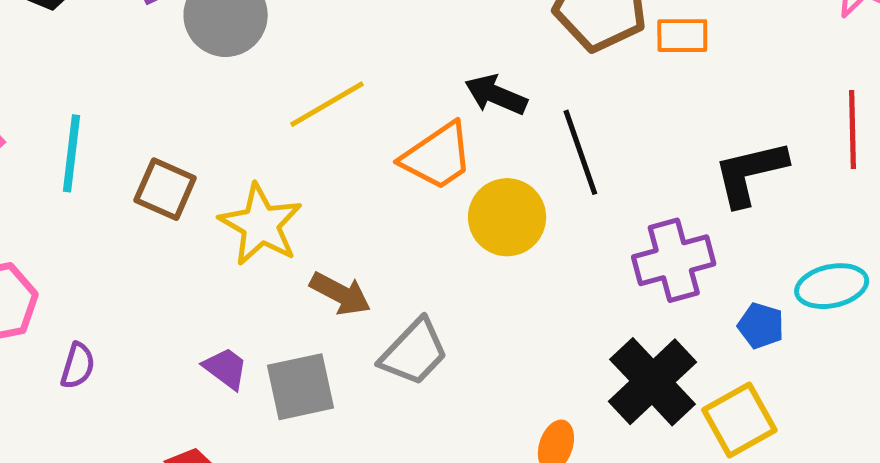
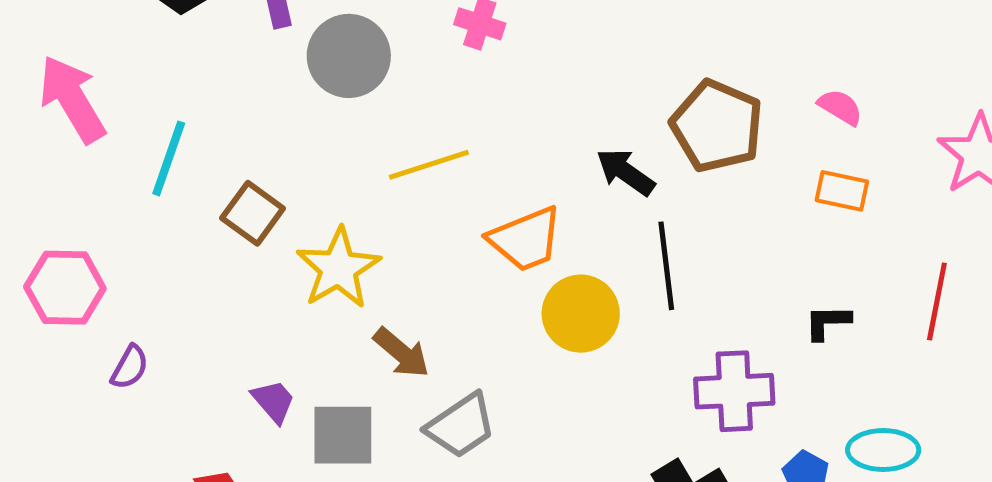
orange rectangle: (682, 36) -> (842, 191), moved
black arrow: (496, 95) -> (626, 172), moved
black L-shape: (750, 173) -> (828, 322), size x0.6

